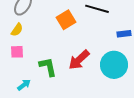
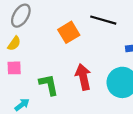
red arrow: (79, 60) -> (83, 77), turned 120

